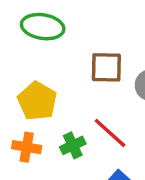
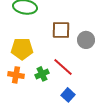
yellow pentagon: (37, 101) -> (22, 49), turned -30

